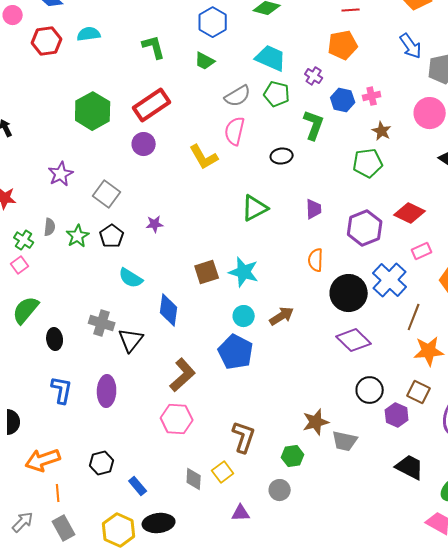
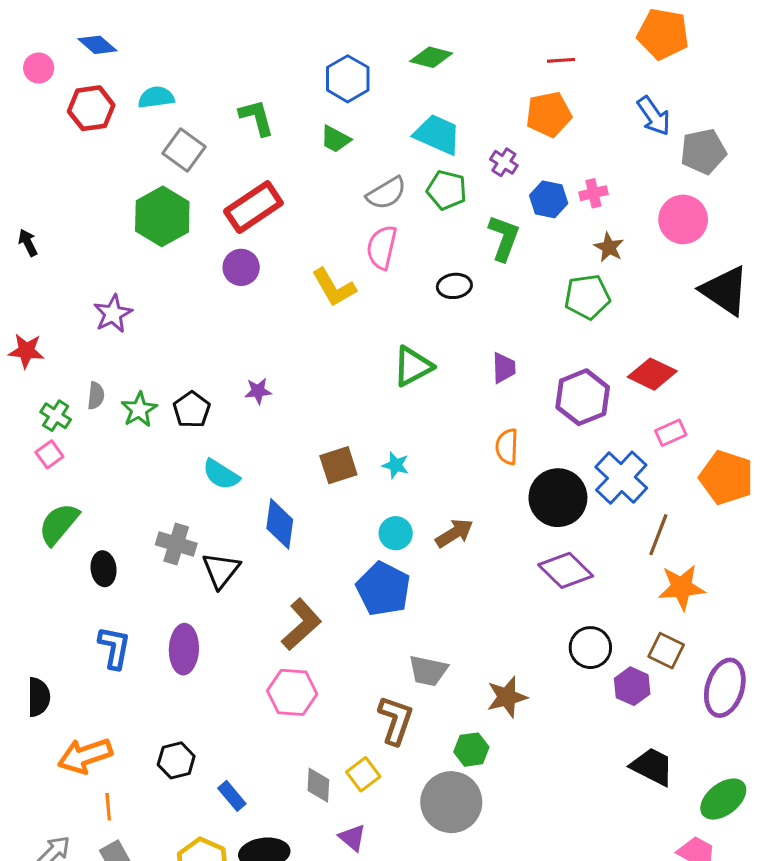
gray square: (107, 194) -> (184, 150), moved
cyan star: (244, 272) -> (396, 465), size x0.6
gray trapezoid: (345, 441) -> (428, 671), moved
gray circle: (280, 490) -> (451, 802), size x1.8
purple triangle: (241, 513) -> (352, 838), moved, turned 42

